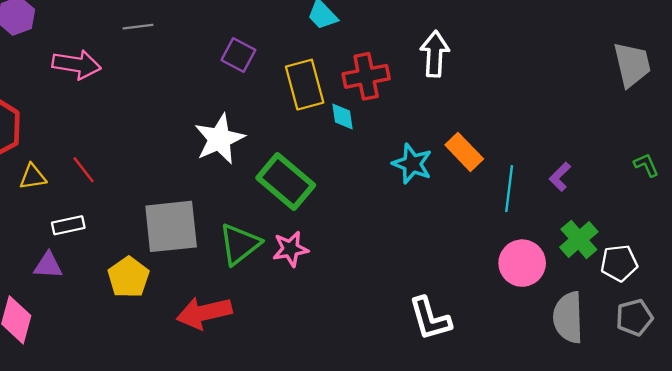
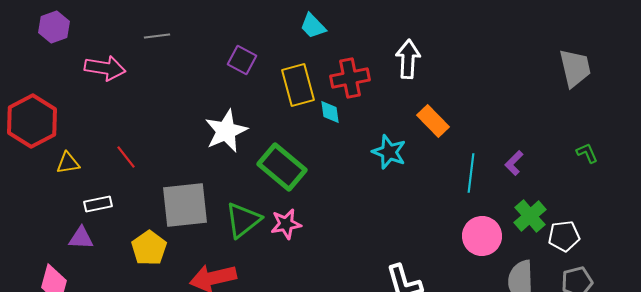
orange rectangle: (464, 152) -> (433, 121), moved
red line: (84, 170) -> (126, 157), moved

